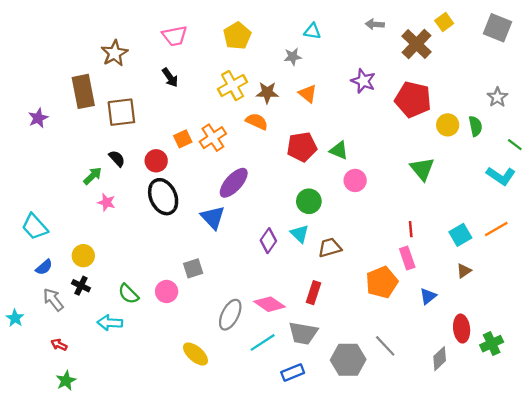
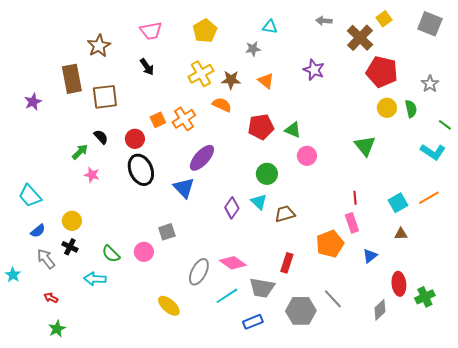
red pentagon: (413, 99) -> (382, 72), moved
brown triangle: (464, 271) -> (401, 234), turned 32
red rectangle: (313, 293) -> (287, 263), moved

